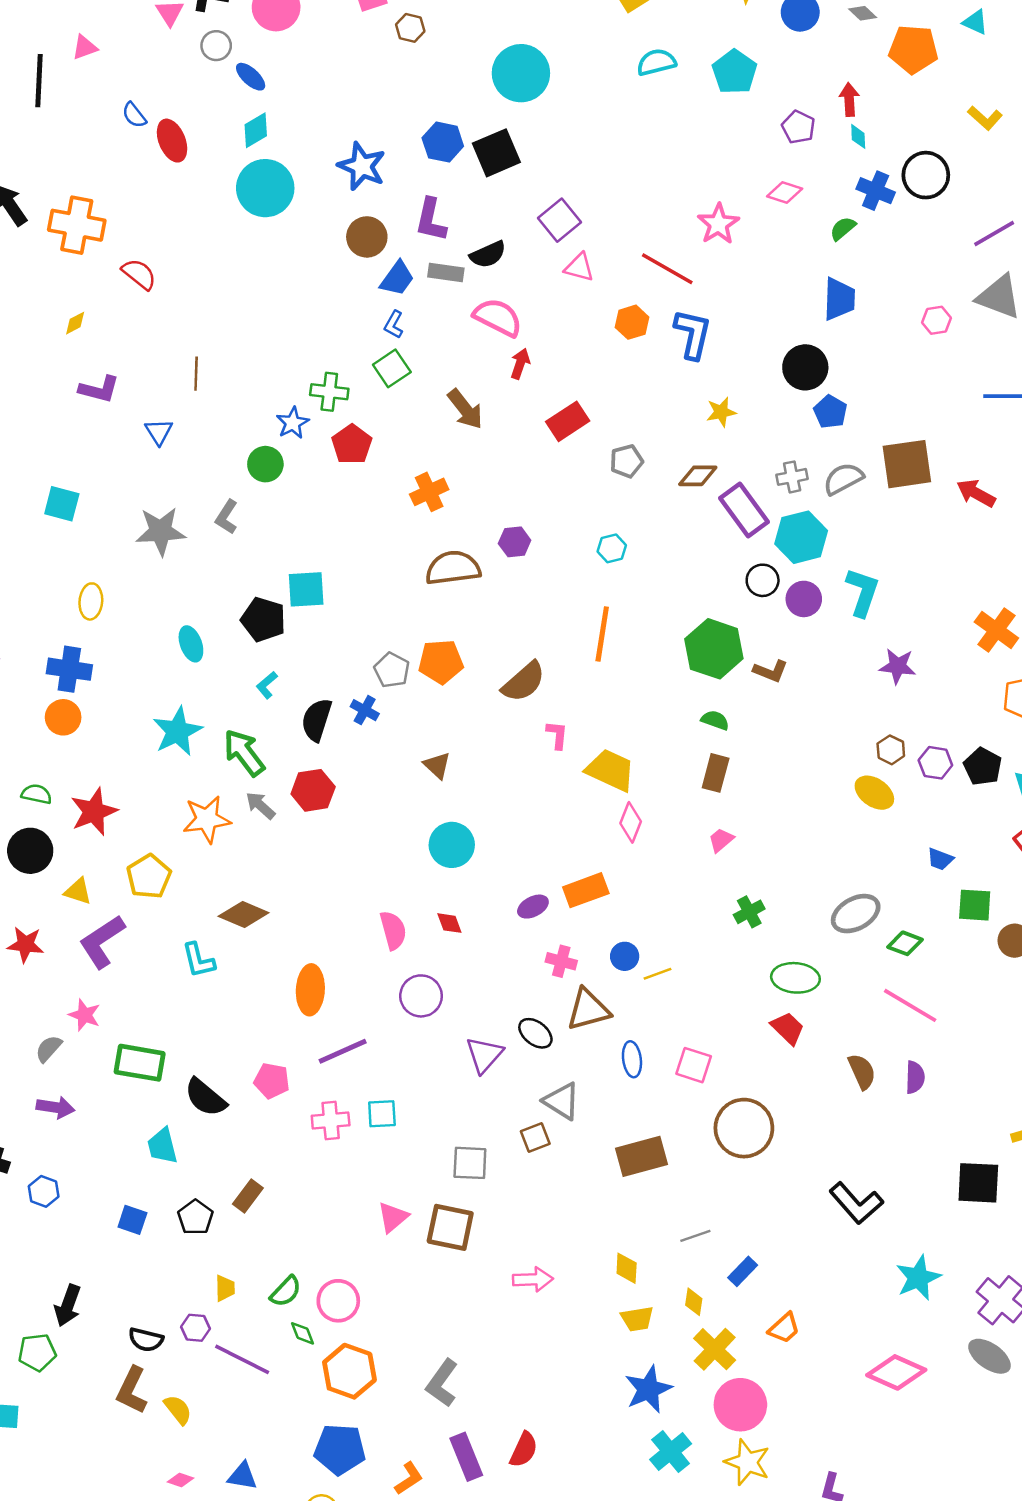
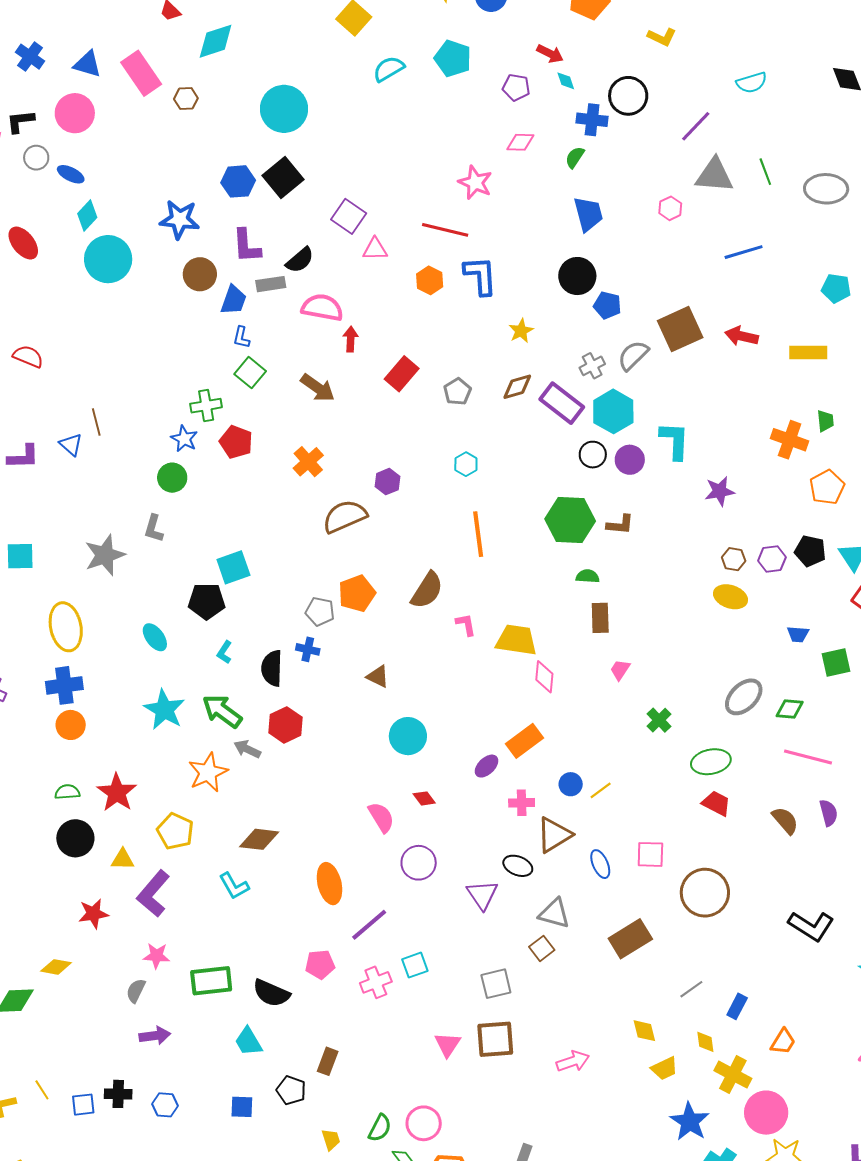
red arrow: (849, 99) -> (550, 54), turned 136
blue triangle: (159, 432) -> (71, 445), moved
yellow ellipse: (91, 601) -> (66, 627), size x1.6

